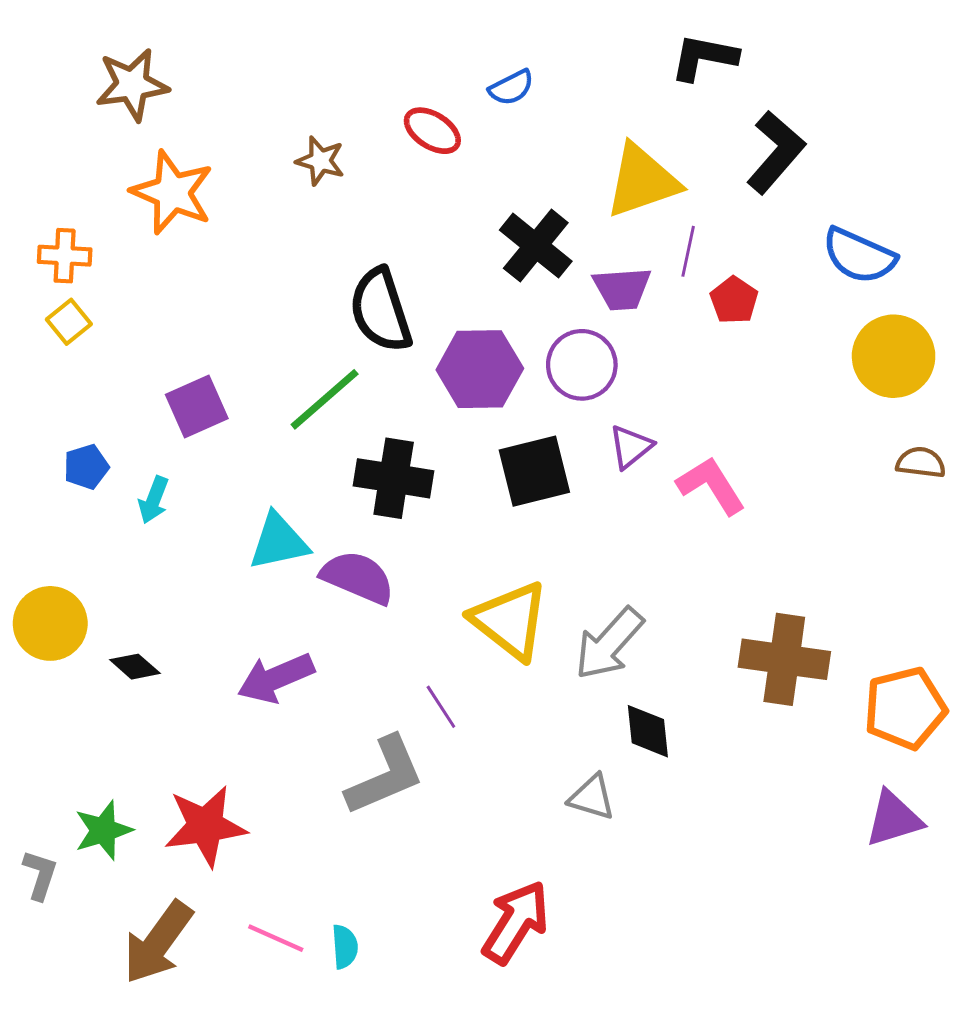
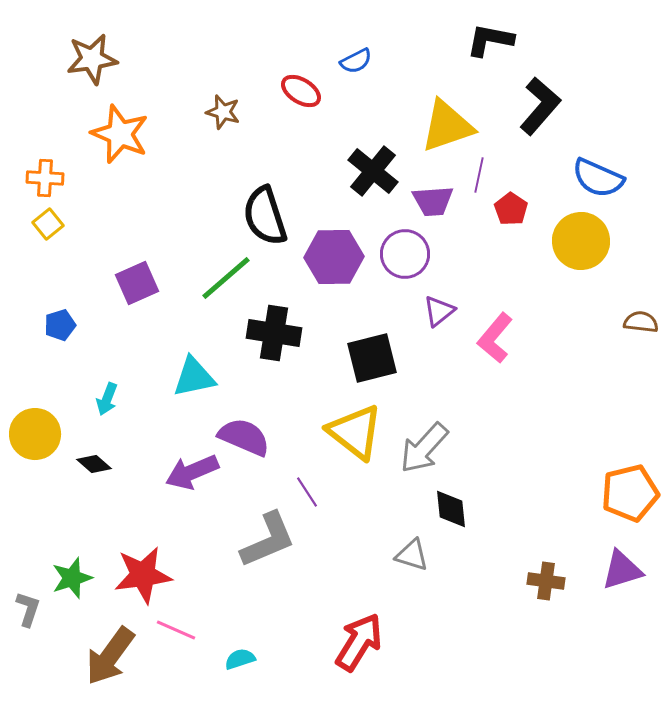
yellow circle: (894, 356) -> (581, 241), moved
black square: (534, 471) -> (372, 358), moved
pink L-shape: (711, 486) -> (495, 338), turned -108
cyan arrow: (154, 500) -> (107, 399), moved
purple semicircle: (358, 577) -> (244, 437), moved
brown cross: (784, 659) -> (546, 581), moved, size x0.6
pink line: (276, 938) -> (176, 630), moved
cyan semicircle: (345, 947) -> (240, 659), turned -104

